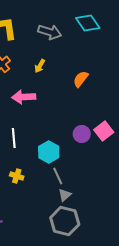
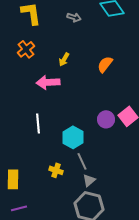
gray arrow: (50, 32) -> (74, 17), size x0.6
yellow arrow: (40, 66) -> (64, 59), moved
yellow cross: (17, 176) -> (56, 170), moved

